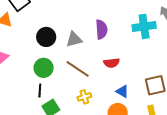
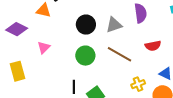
black line: (40, 91) -> (74, 87), moved
yellow cross: (84, 97) -> (138, 84), moved

